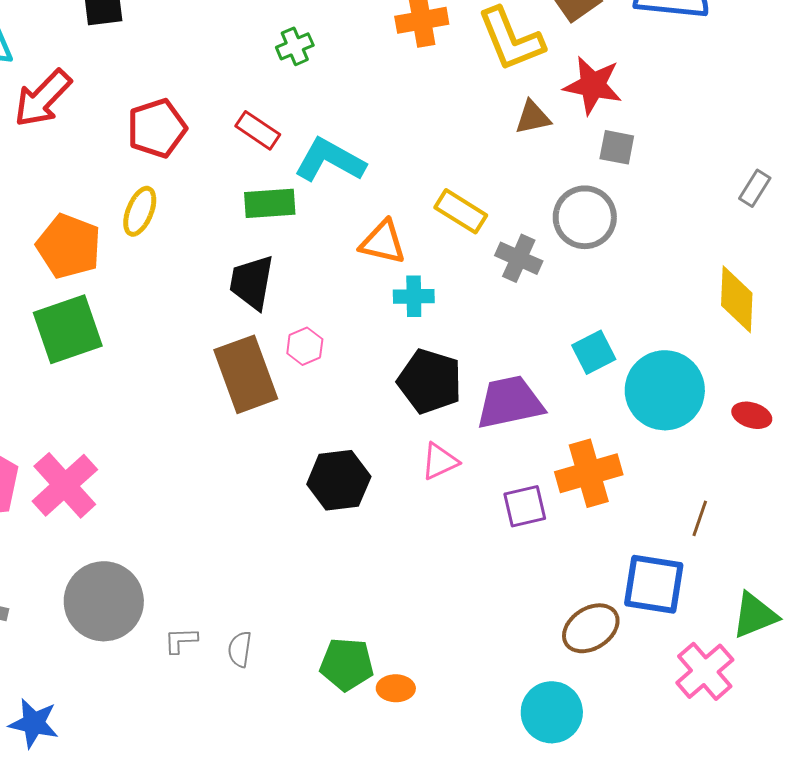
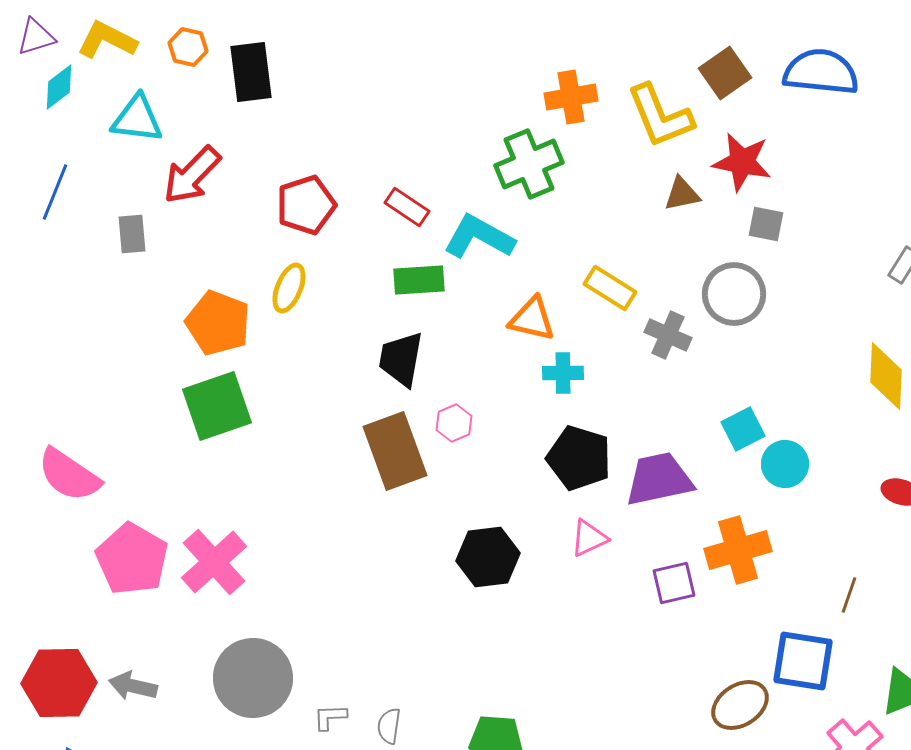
green cross: (295, 46) -> (529, 164), moved, size x1.8
cyan circle: (665, 390) -> (785, 464), moved, size x0.6

